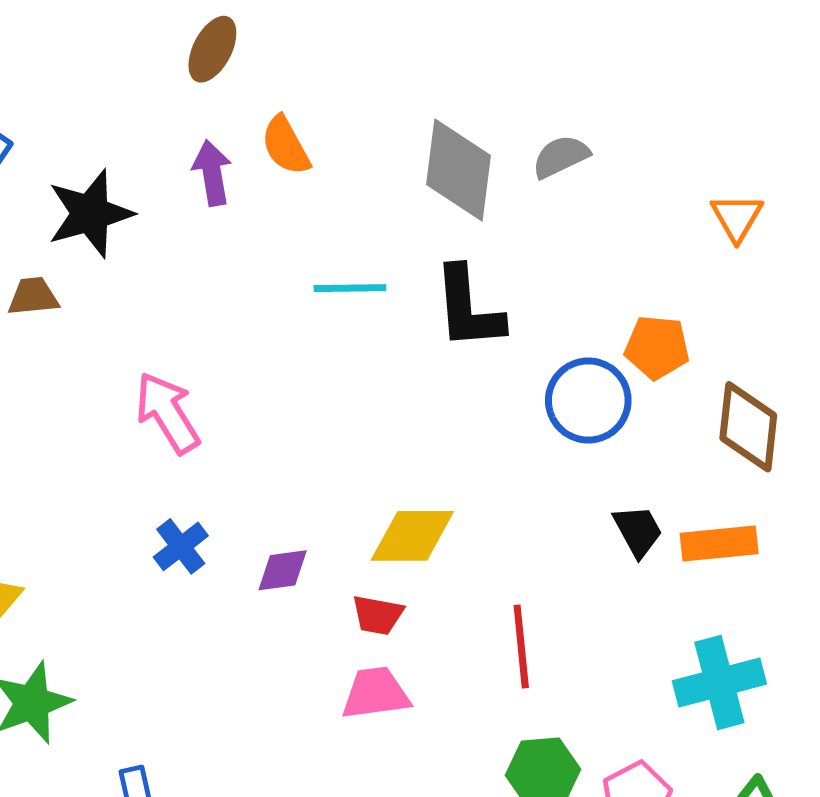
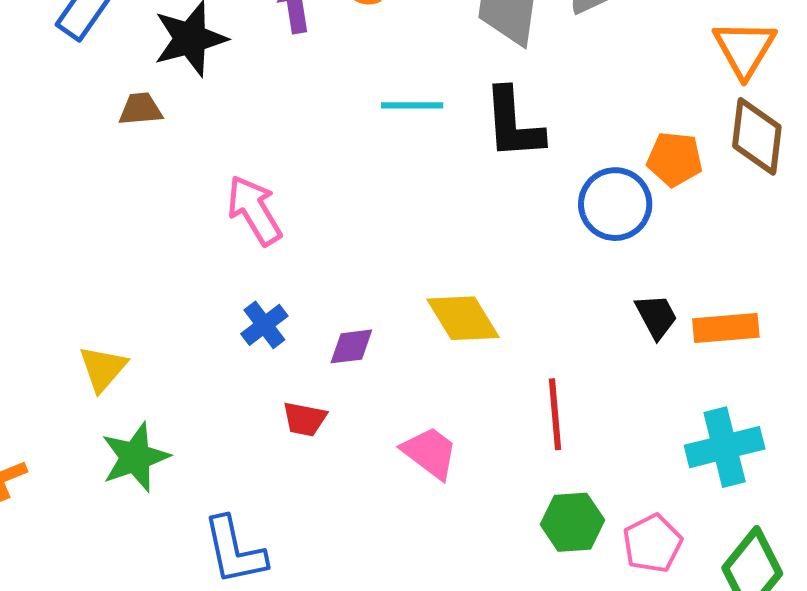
orange triangle: (737, 217) -> (744, 49), size x1.4
brown diamond: (748, 427) -> (757, 136), moved
yellow diamond: (412, 536) -> (463, 318), turned 58
red trapezoid: (378, 615) -> (304, 419), moved
pink trapezoid: (376, 693) -> (430, 453), turned 44

